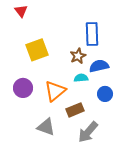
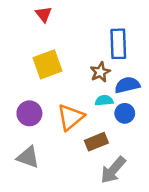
red triangle: (21, 11) -> (44, 14), moved
blue circle: (105, 94) -> (125, 113), moved
gray triangle: (46, 127) -> (28, 157), moved

